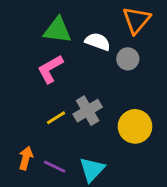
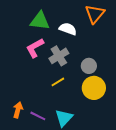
gray circle: (128, 59) -> (89, 66), moved
gray cross: (88, 111) -> (59, 56), moved
yellow line: (56, 118) -> (58, 82), moved

